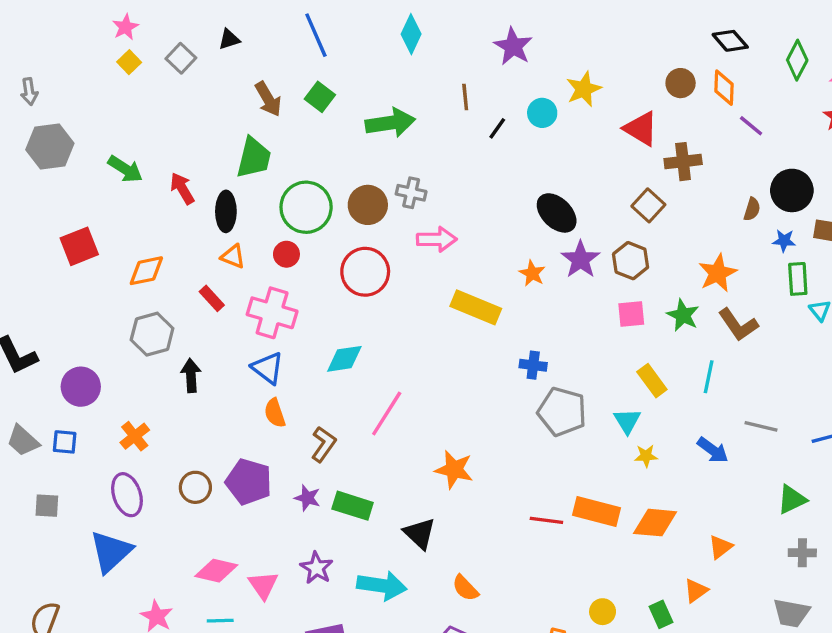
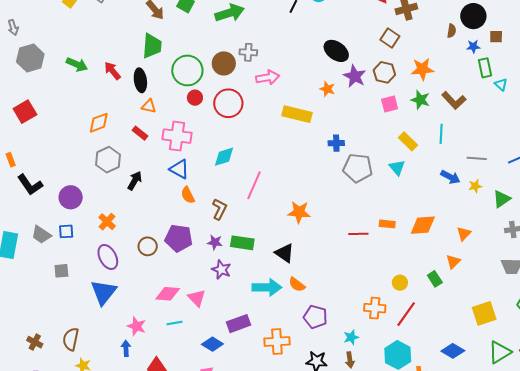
red square: (79, 246) -> (25, 112), moved
red circle: (286, 254) -> (195, 98), moved
orange star: (718, 273) -> (422, 69), moved, turned 30
black arrow: (191, 375) -> (135, 181), turned 42
yellow star: (646, 456) -> (475, 186), moved
orange rectangle: (596, 512) -> (387, 224), size x0.6
purple star: (316, 568) -> (221, 270), moved
orange semicircle: (465, 588) -> (297, 285), moved

